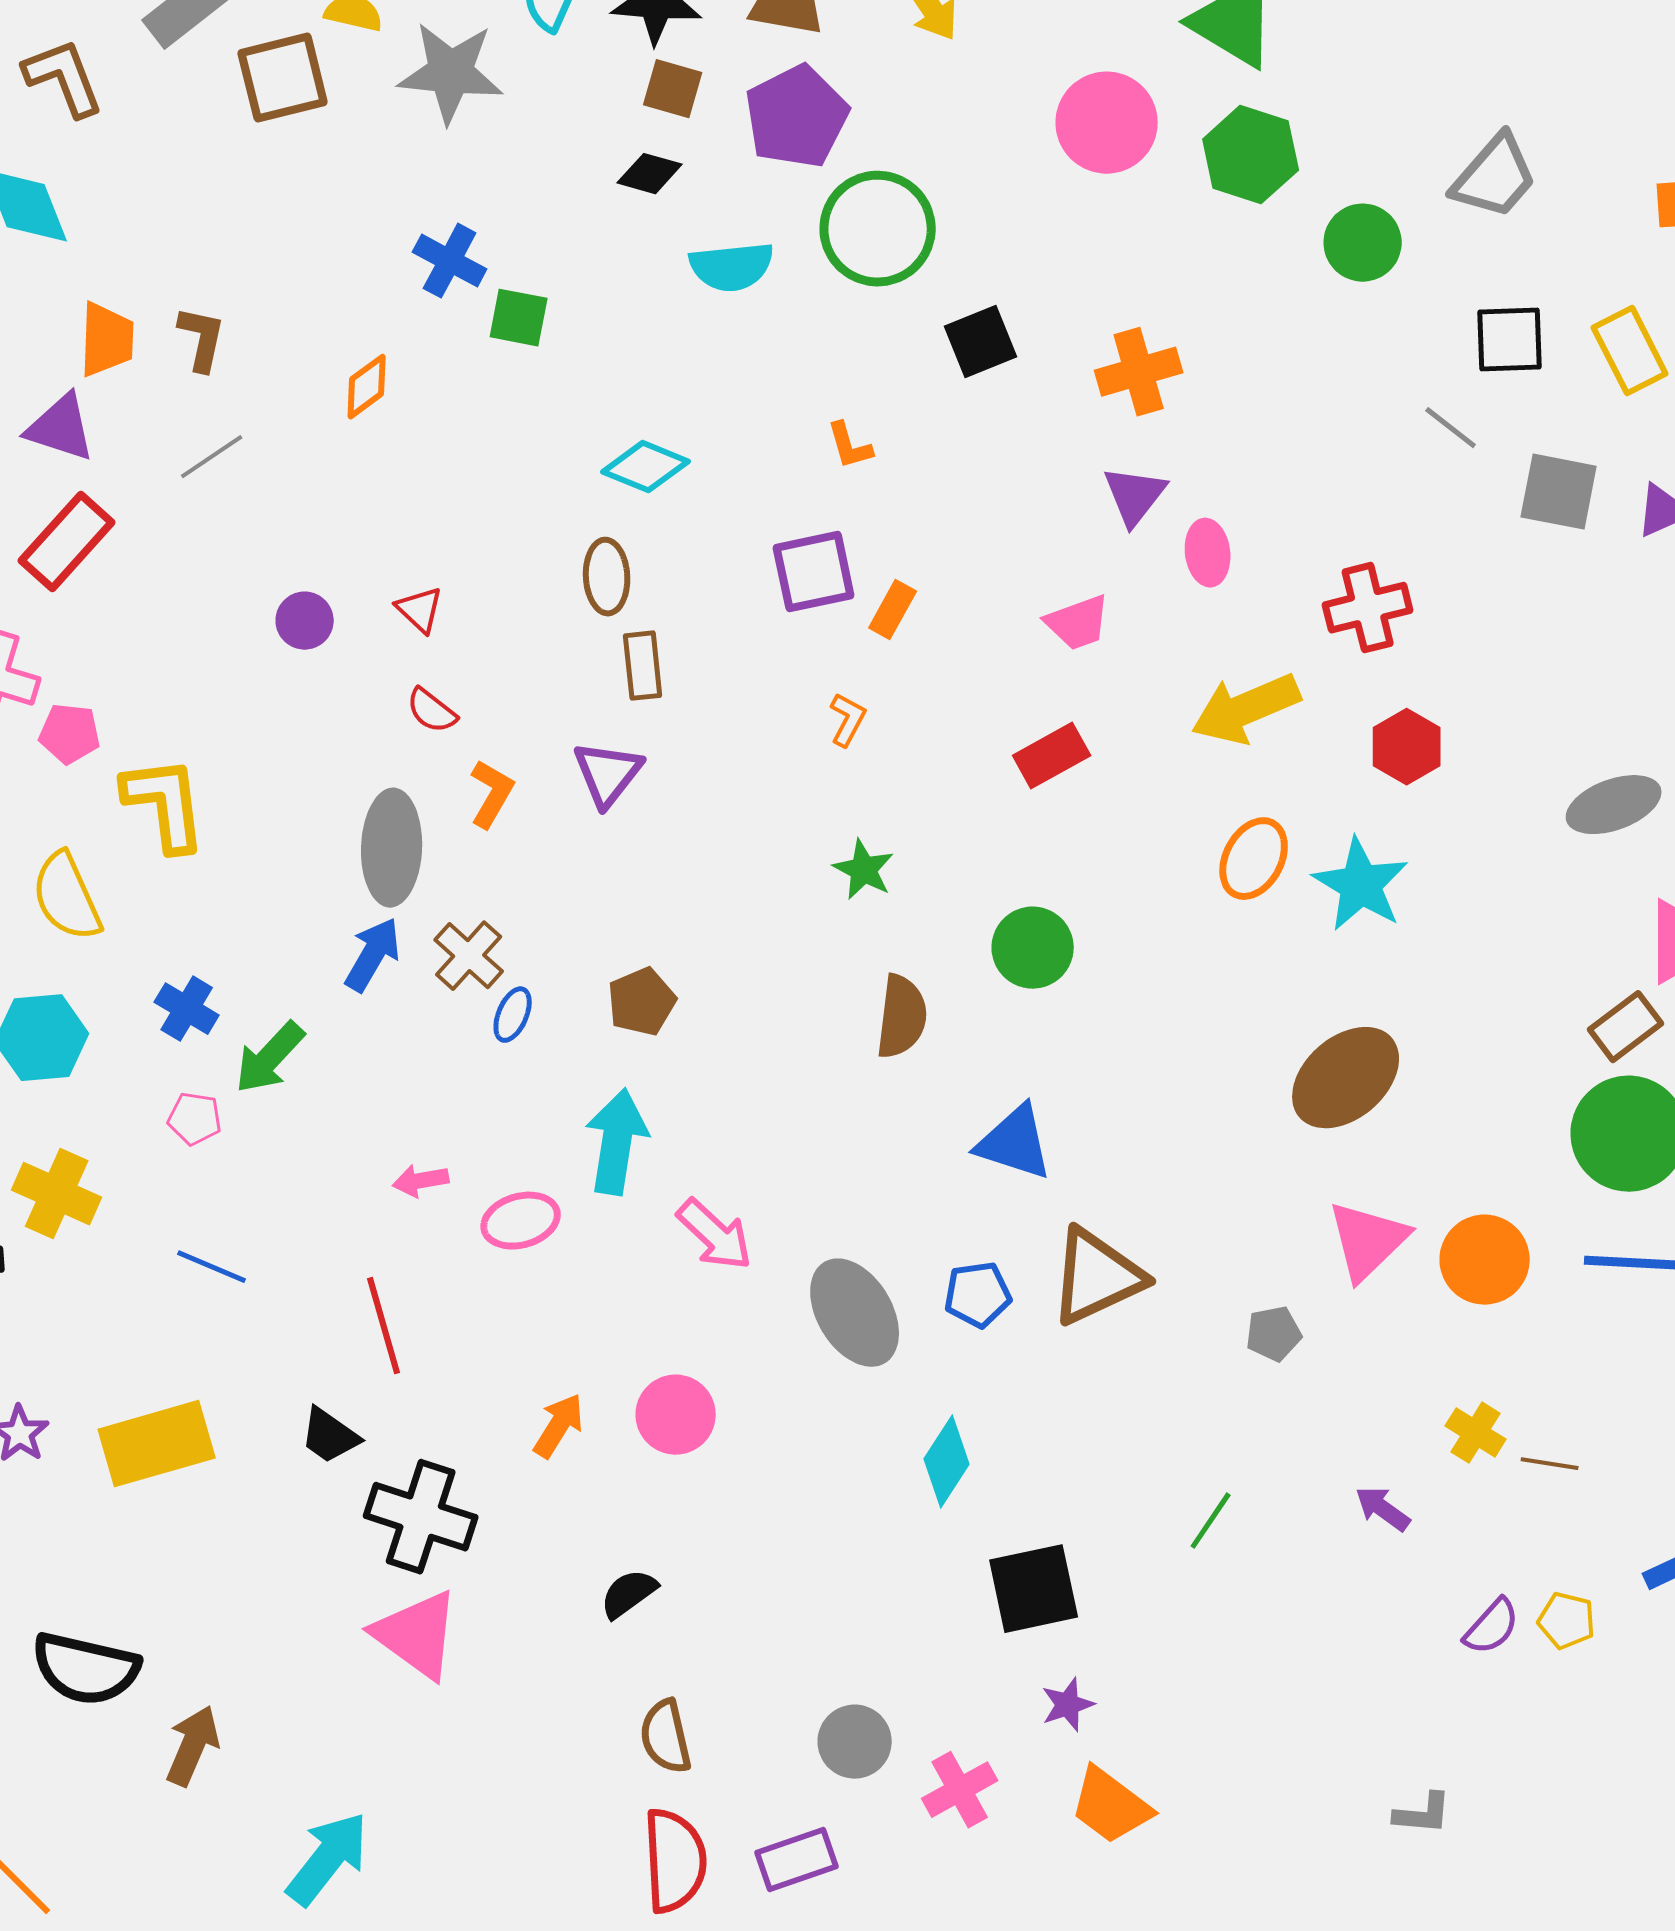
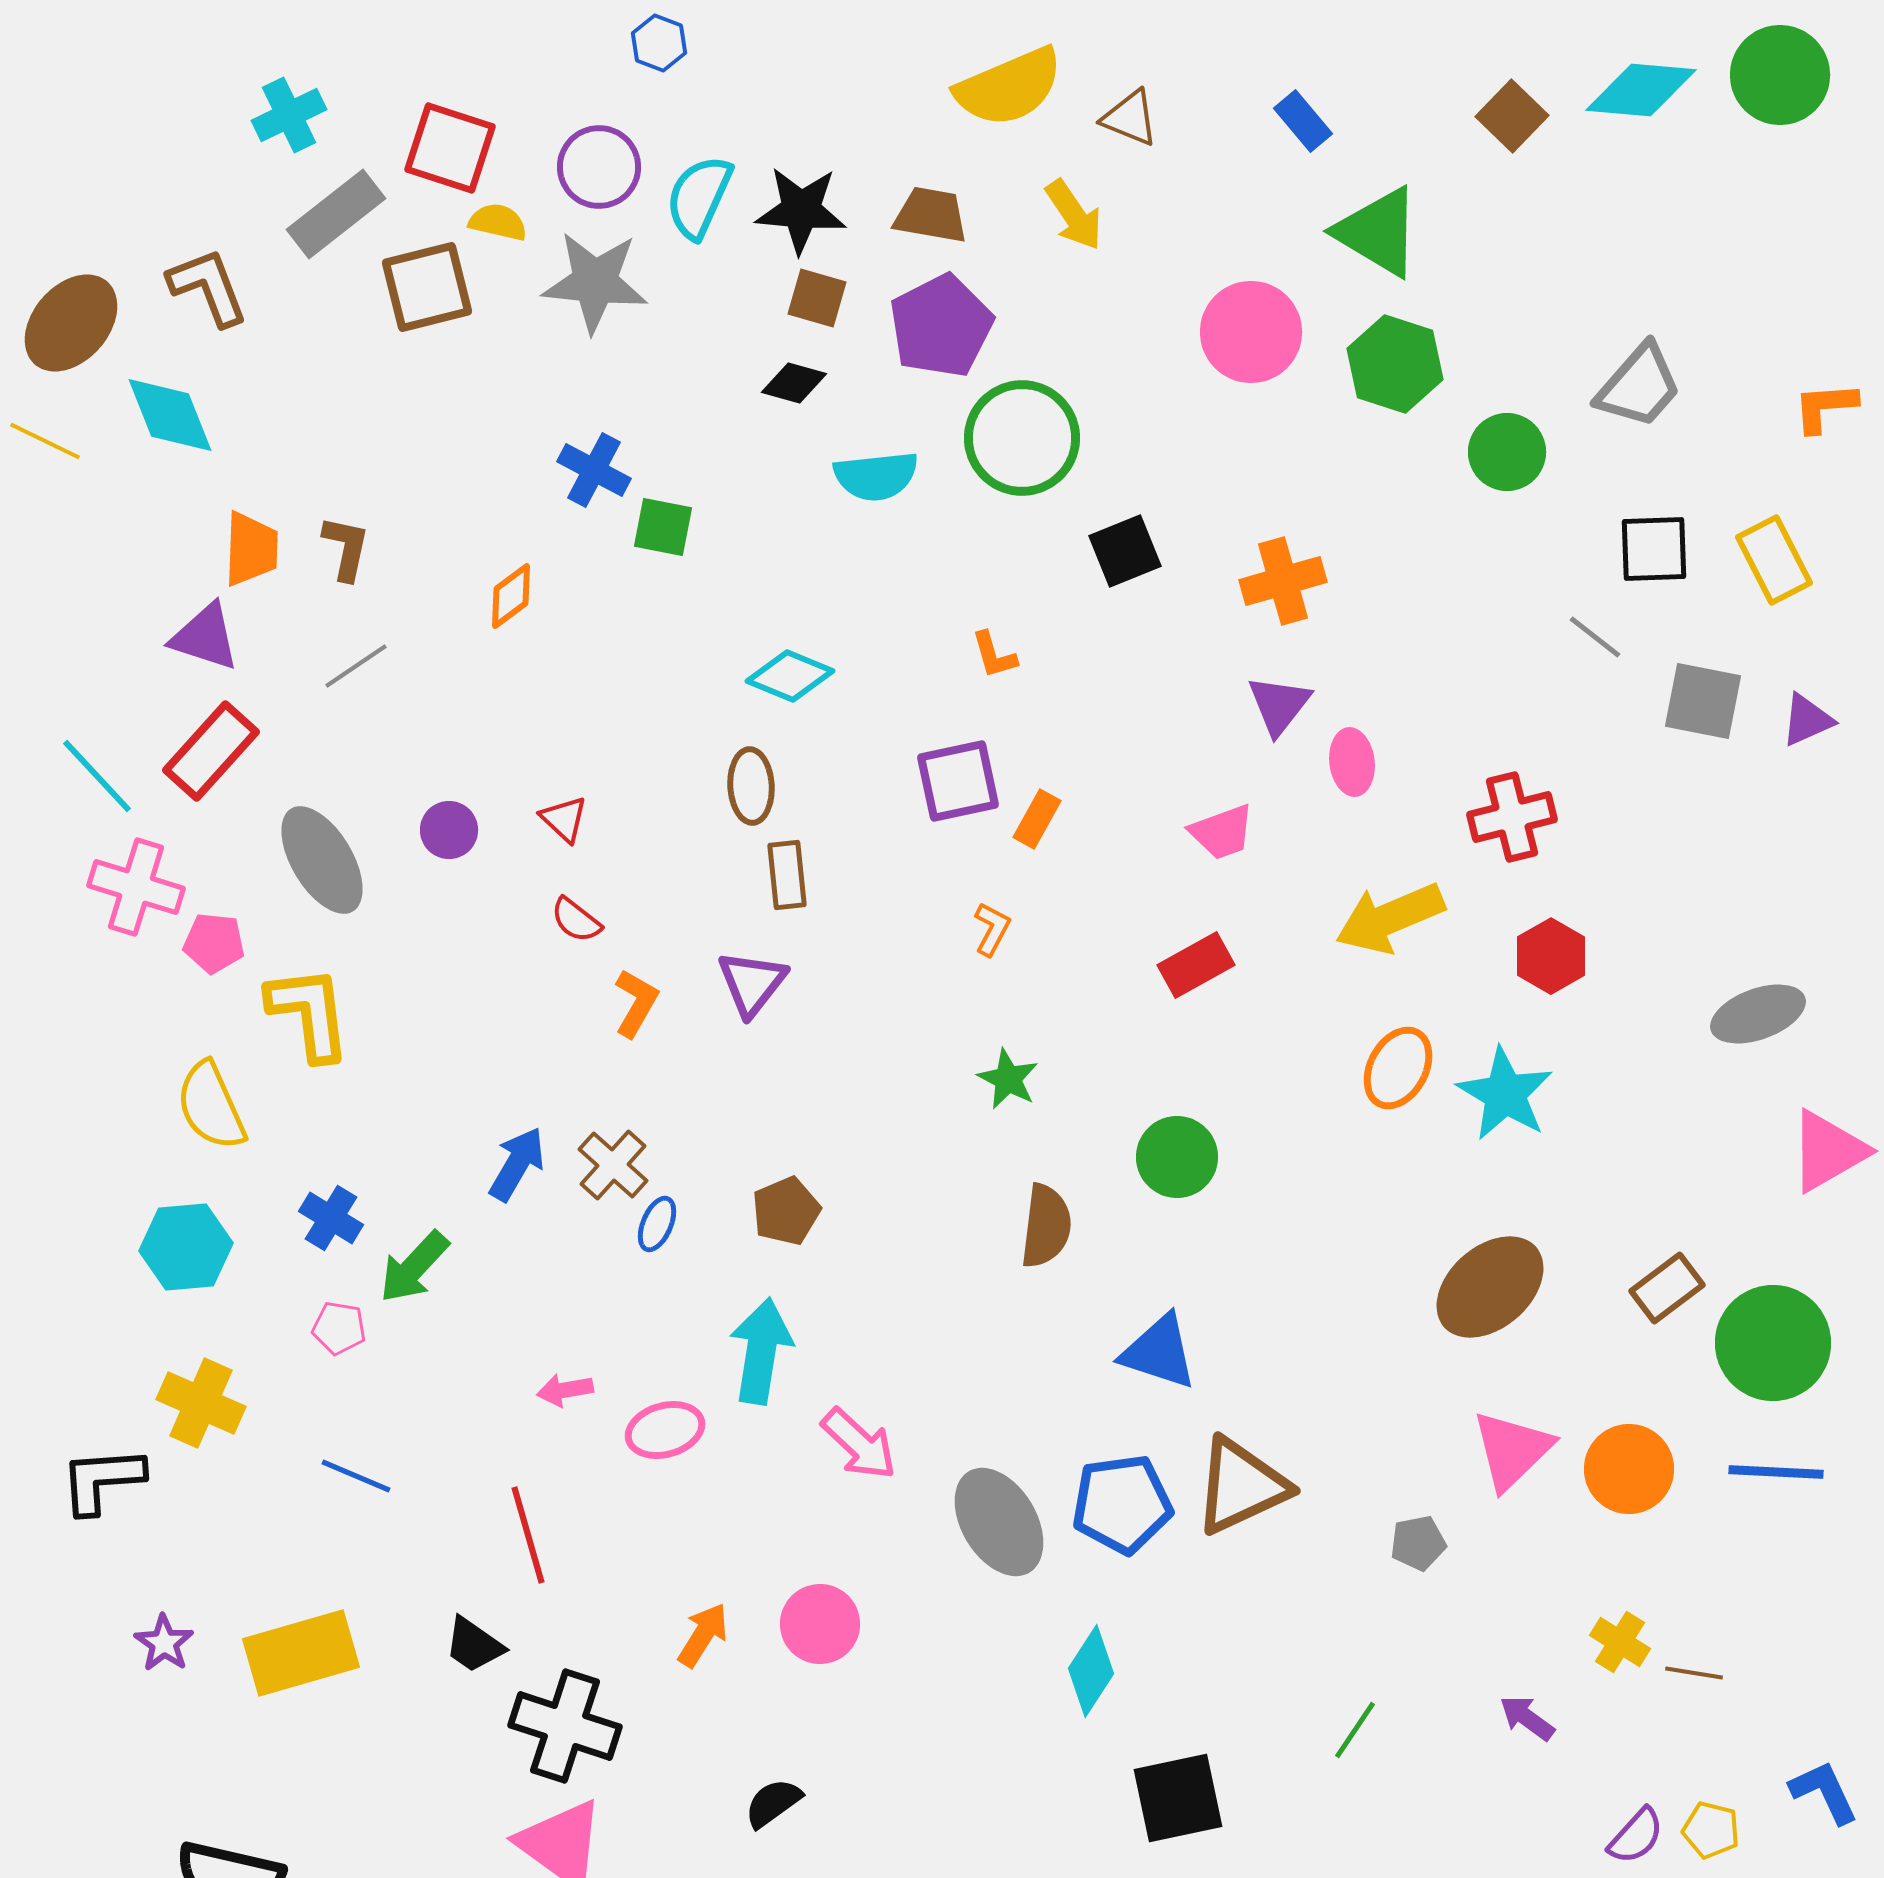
gray ellipse: (392, 848) -> (322, 860), moved, turned -33
brown rectangle: (1626, 1027) -> (1667, 1288), moved
blue pentagon: (978, 1295) -> (1122, 1504), size x1.5

